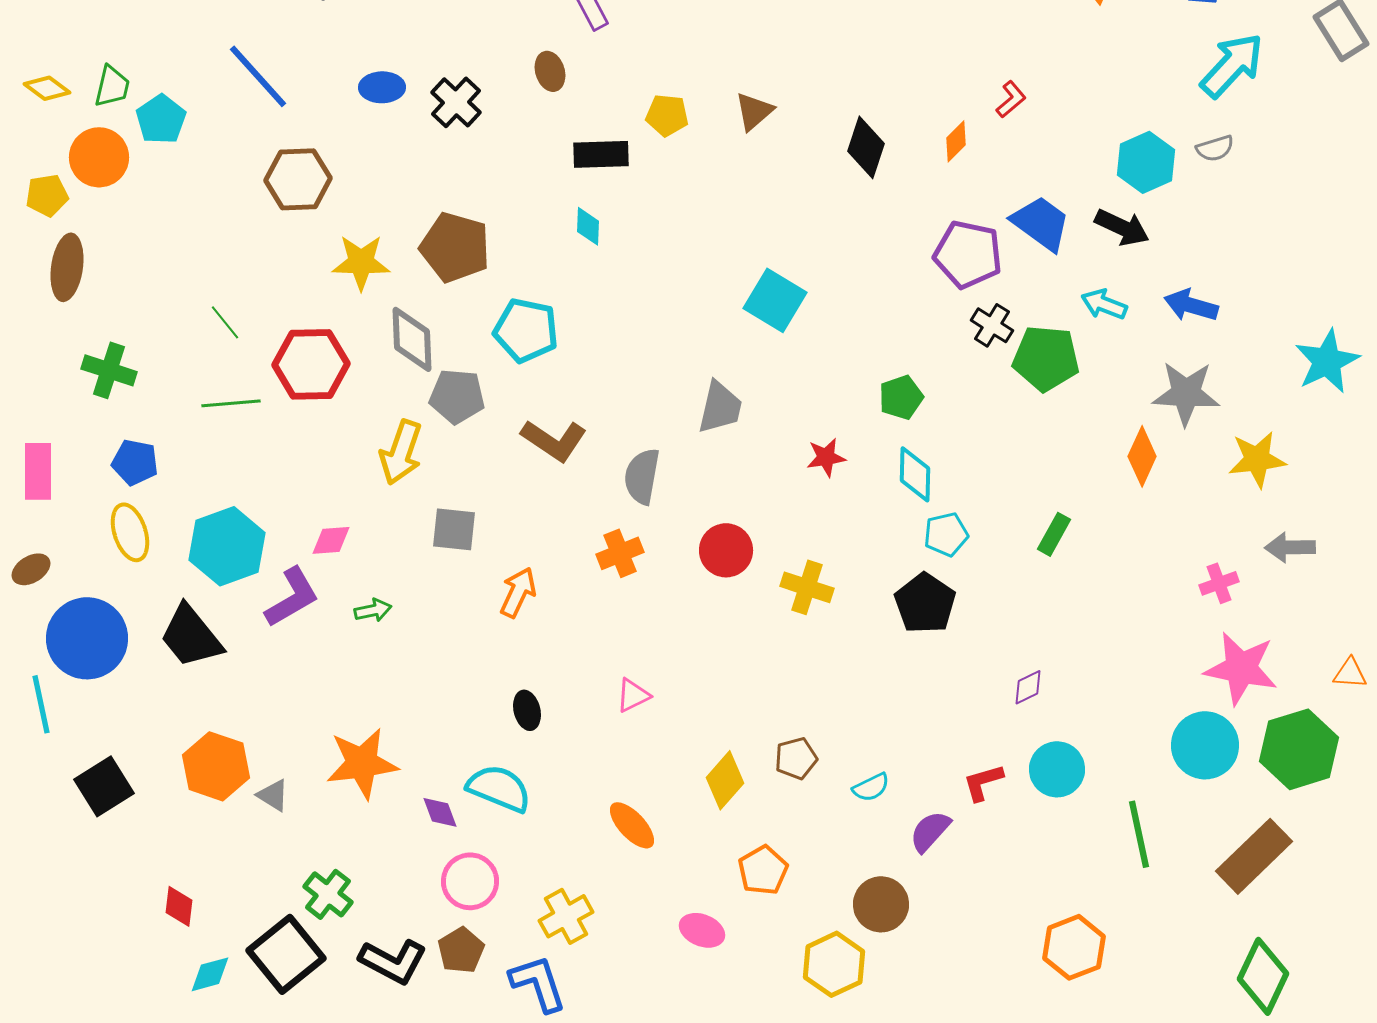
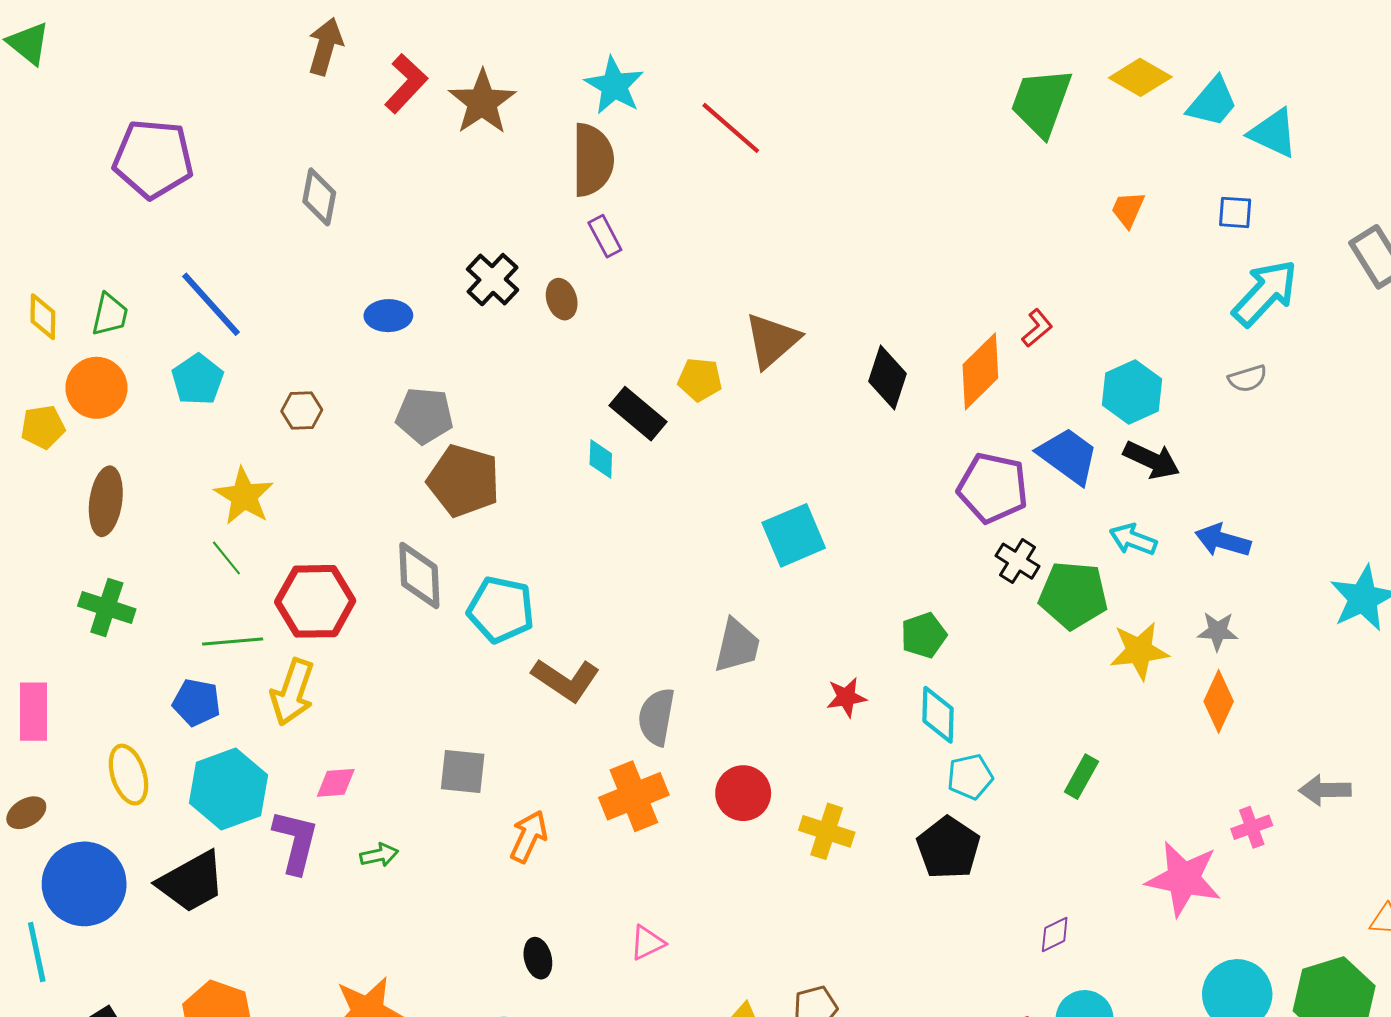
blue line: (258, 76) -> (211, 304), moved
yellow diamond: (47, 88) -> (43, 317), turned 54
black cross: (456, 102) -> (493, 280), moved
brown triangle: (754, 111) -> (772, 340), size x1.4
yellow pentagon: (667, 115) -> (700, 380), moved
cyan pentagon: (161, 119) -> (198, 380), moved
orange diamond: (956, 141) -> (980, 371), size x1.8
black rectangle: (601, 154) -> (638, 414), moved, turned 42
cyan hexagon: (1146, 162) -> (1132, 392), moved
brown hexagon: (298, 179) -> (302, 410), size x0.6
yellow star: (361, 262) -> (244, 496), moved, turned 30
brown ellipse: (67, 267) -> (106, 501), moved
cyan square: (775, 300) -> (794, 535), turned 36
cyan pentagon: (526, 330) -> (501, 610), moved
gray star: (1186, 393) -> (1218, 631), size x0.6
gray pentagon: (457, 396) -> (424, 416), moved
yellow arrow: (401, 452) -> (292, 692), moved
orange diamond: (1142, 456) -> (1219, 701), moved
yellow star: (1257, 459) -> (1139, 651), moved
blue pentagon: (135, 462) -> (197, 702), moved
orange cross: (620, 553) -> (634, 796), size x1.4
purple L-shape: (292, 597) -> (296, 842), turned -46
black trapezoid: (191, 636) -> (191, 882), turned -80
pink star: (1241, 668) -> (1184, 879), moved

